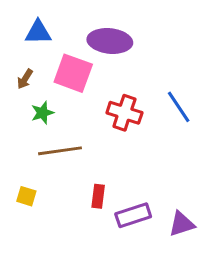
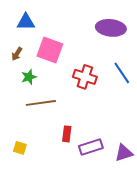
purple ellipse: (110, 41) -> (111, 28), moved
yellow square: (26, 196) -> (20, 148), moved

